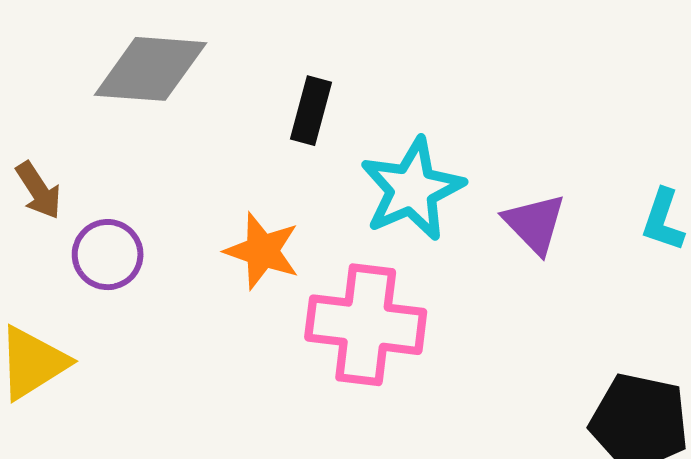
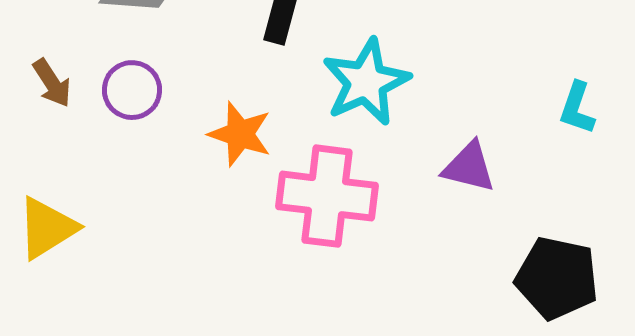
purple triangle: (535, 224) -> (469, 167), moved, turned -32
purple circle: (108, 255) -> (132, 90), moved

